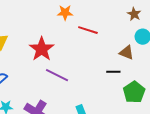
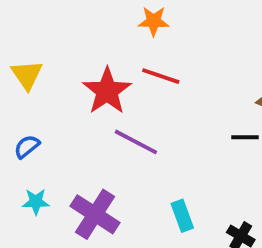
red line: (88, 30) -> (161, 76), moved

